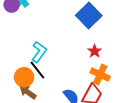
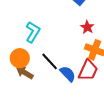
black line: (37, 70) -> (50, 61), moved

